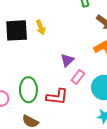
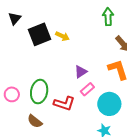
yellow arrow: (41, 27) -> (62, 36), turned -56
black square: (17, 30) -> (39, 34), turned -30

